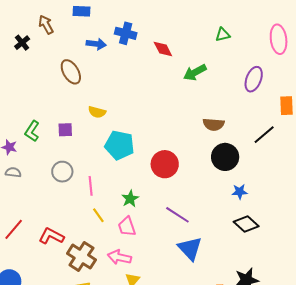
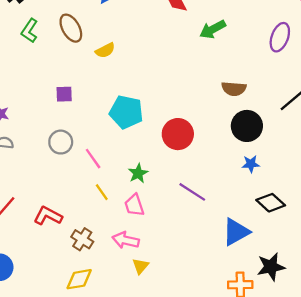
yellow semicircle: (97, 112) -> (105, 50), moved, turned -42
green L-shape: (32, 131) -> (30, 31), moved
pink line: (91, 186) -> (93, 159), turned -30
blue star: (240, 192) -> (251, 164), moved
blue triangle: (190, 248) -> (236, 232), moved, turned 44
brown cross: (81, 257) -> (82, 239), size x0.7

